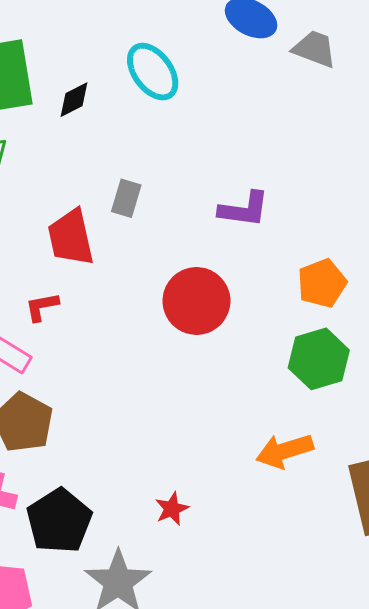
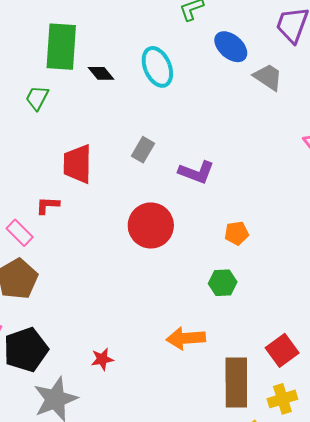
black diamond: (74, 100) -> (101, 73), turned 64
gray rectangle: (126, 198) -> (143, 150), moved
orange pentagon: (322, 283) -> (237, 233), size x0.7
green hexagon: (319, 359) -> (223, 283), size x0.7

